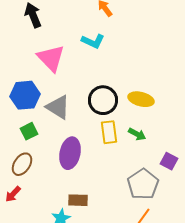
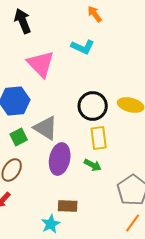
gray triangle: (58, 107) -> (46, 128), moved
green arrow: (137, 134) -> (93, 165), moved

